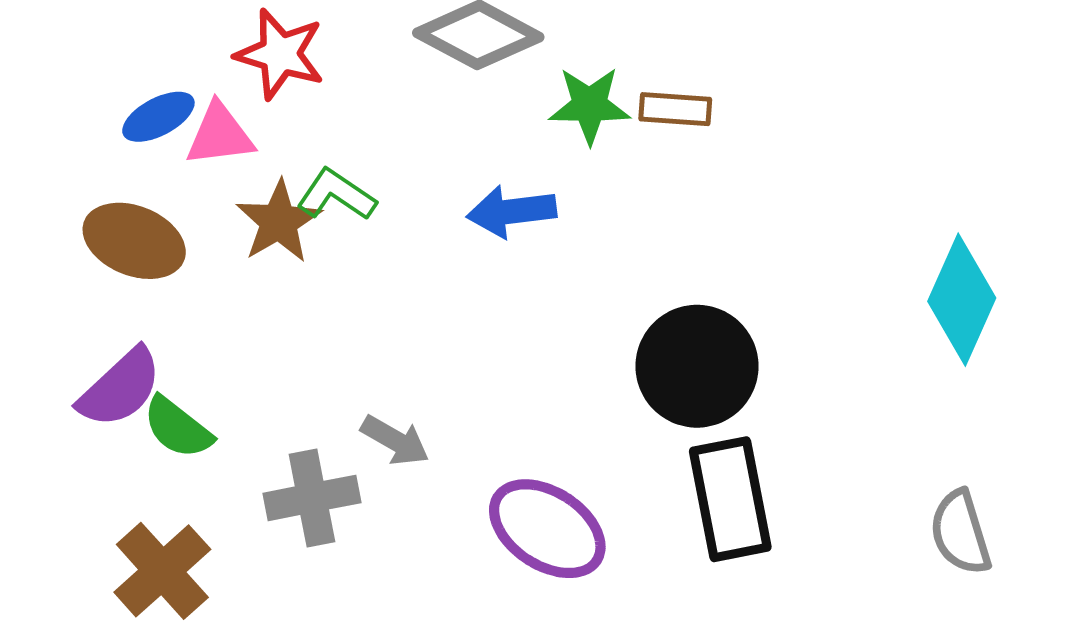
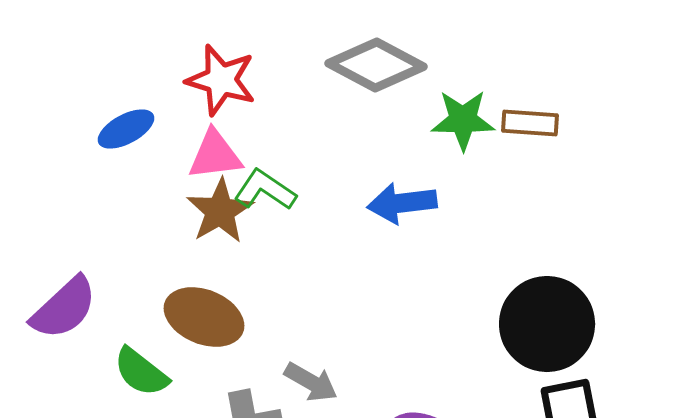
pink triangle: (220, 135) -> (215, 155), moved
brown ellipse: (134, 241) -> (204, 317), moved
purple semicircle: (120, 388) -> (64, 308), moved

